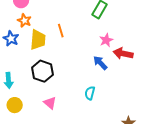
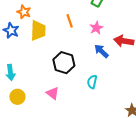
orange line: (61, 31) -> (70, 21), moved
pink star: (106, 40) -> (96, 28), moved
black hexagon: (42, 71) -> (64, 63), moved

